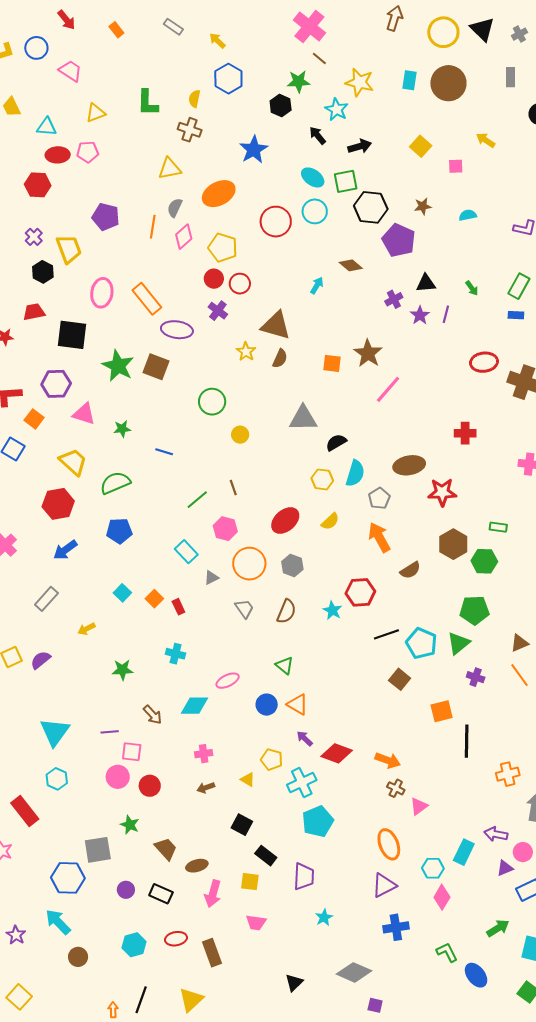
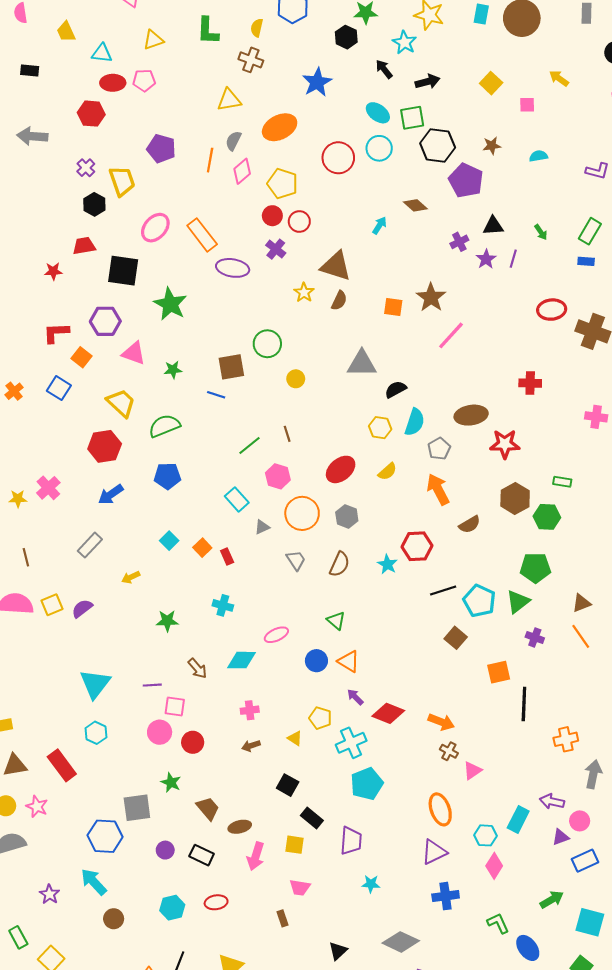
pink ellipse: (102, 293) -> (155, 228), turned 32
brown square: (156, 367) -> (231, 367), moved, turned -32
cyan star: (324, 917) -> (371, 884), turned 30
brown rectangle: (212, 953) -> (282, 918), moved, size x0.6

